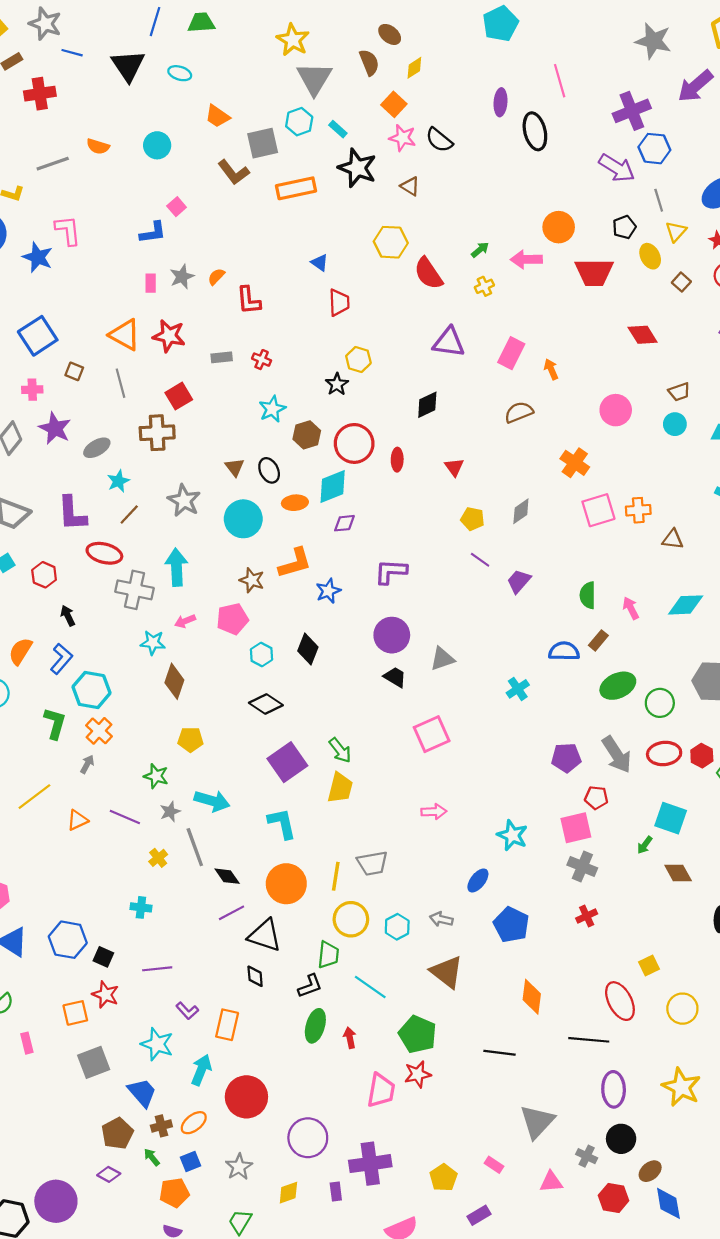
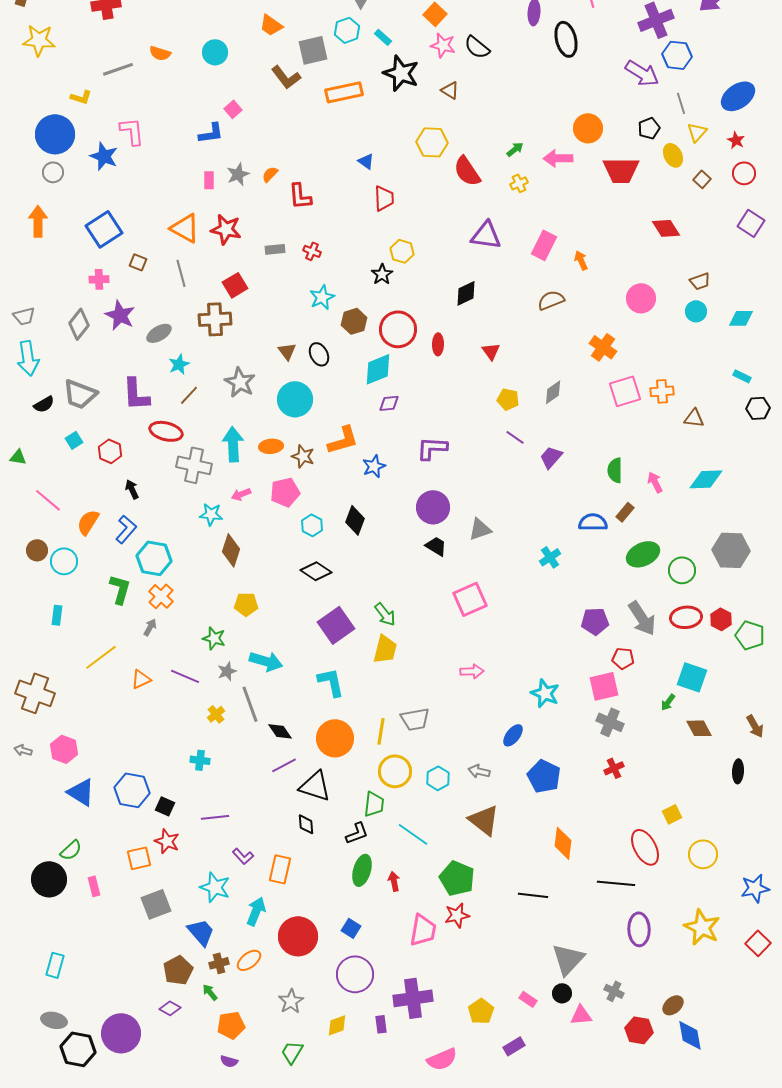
orange ellipse: (295, 503) -> (271, 446), moved
black circle: (621, 1139) -> (562, 993), moved, size x0.7
blue square: (190, 1161) -> (351, 928), moved, turned -36

